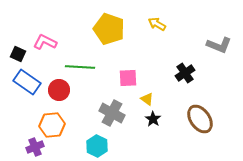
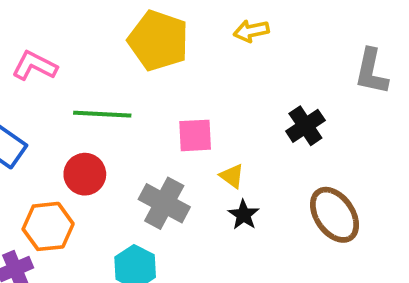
yellow arrow: (157, 24) -> (251, 31), turned -42
gray L-shape: (219, 45) -> (371, 72), turned 80
red circle: (59, 90) -> (85, 174), moved

